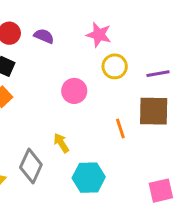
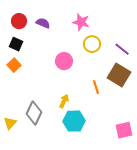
purple line: (158, 74) -> (122, 49), turned 49
brown square: (154, 111) -> (119, 75), turned 30
yellow arrow: (61, 143) -> (64, 101), moved, turned 56

